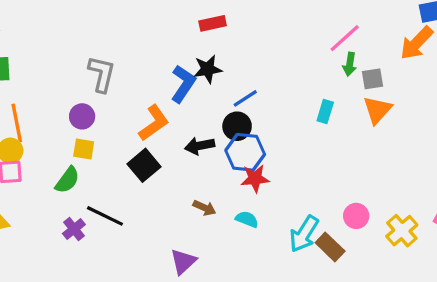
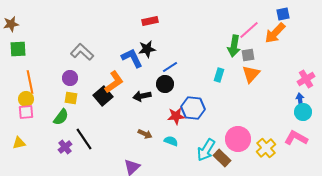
pink line: (345, 38) -> (249, 30), moved
green arrow: (350, 64) -> (234, 46), size x1.5
gray L-shape: (102, 74) -> (82, 52), turned -60
blue L-shape: (183, 84) -> (132, 58), turned -60
blue hexagon: (245, 152) -> (193, 108), moved
black square: (144, 165) -> (103, 96), moved
black line: (105, 216) -> (84, 139), turned 30
pink circle: (356, 216) -> (238, 139), size x1.6

